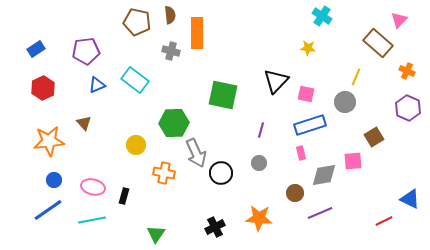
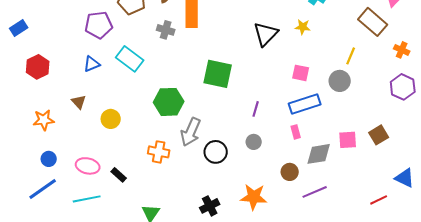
blue rectangle: (36, 49) -> (19, 28), moved
purple pentagon: (86, 51) -> (99, 25), moved
black triangle: (276, 81) -> (266, 34), moved
brown square: (374, 137) -> (379, 135), moved
orange star: (49, 141) -> (44, 120), size x0.7
yellow circle: (136, 145) -> (111, 119), moved
gray arrow: (196, 153) -> (191, 132), turned 48
black rectangle: (124, 196) -> (119, 175), turned -63

